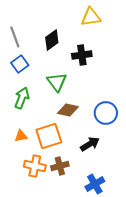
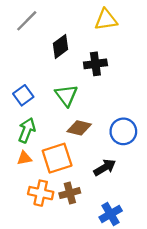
gray line: (15, 37) -> (27, 21), moved, turned 65
blue square: (20, 64) -> (23, 95), moved
green arrow: (22, 98) -> (27, 130), moved

